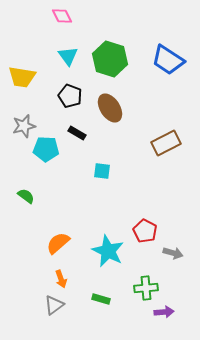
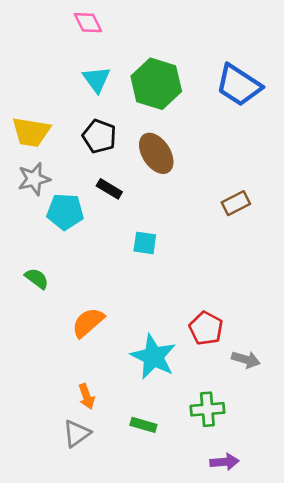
yellow trapezoid: (22, 77) -> (31, 132), moved
brown rectangle: (166, 143) -> (236, 203), size x0.7
orange semicircle: (58, 243) -> (88, 323), moved
purple arrow: (164, 312) -> (224, 462), moved

